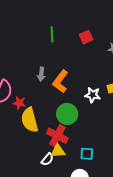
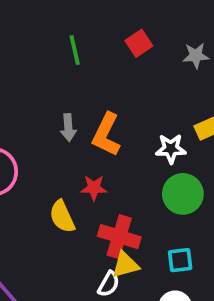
red star: (19, 103) -> (94, 188), moved
green circle: (67, 114) -> (183, 194), moved
yellow semicircle: (30, 120) -> (62, 217), size x0.7

